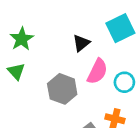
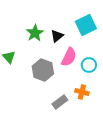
green star: (22, 39) -> (35, 33), moved

